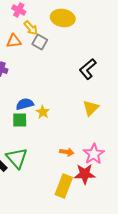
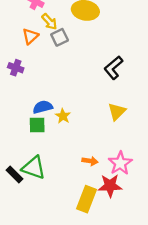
orange triangle: (14, 41) -> (30, 36), turned -35
gray square: (40, 42) -> (60, 37), turned 35
green triangle: (17, 158) -> (34, 168), turned -30

